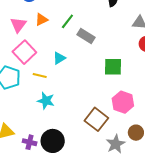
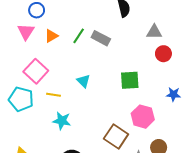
pink triangle: (18, 25) -> (26, 32), moved
gray rectangle: (86, 36) -> (101, 38), moved
cyan triangle: (59, 58) -> (83, 81), moved, turned -40

